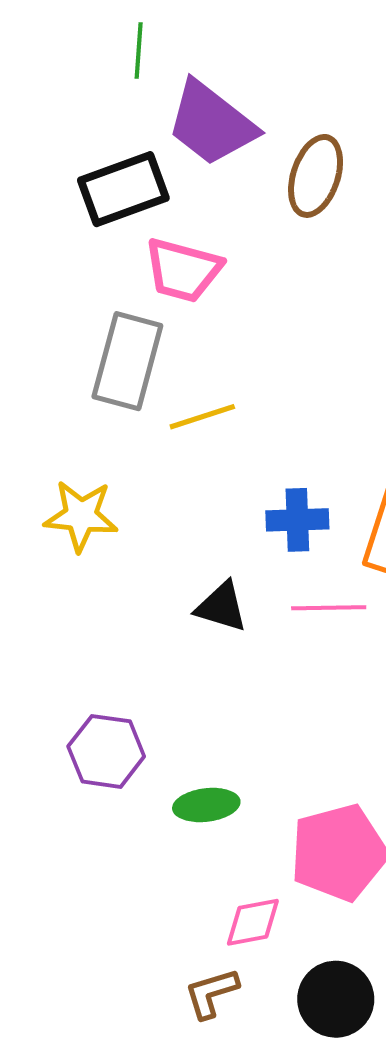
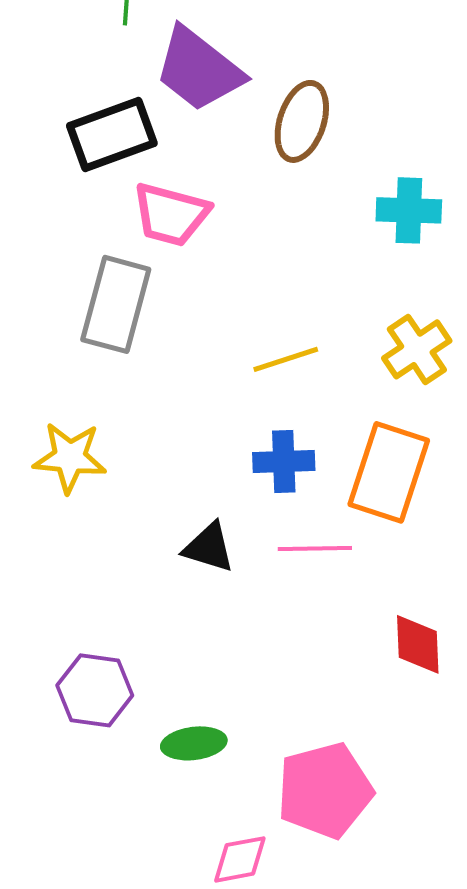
yellow line: (202, 417) -> (286, 359), moved

